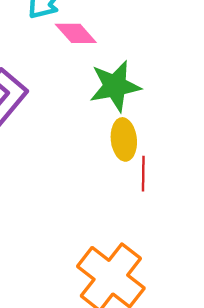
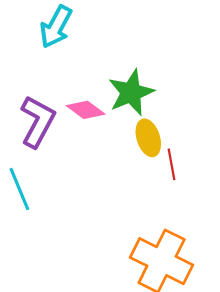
pink diamond: (76, 33) -> (86, 110), moved

